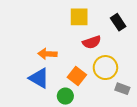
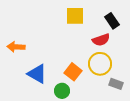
red semicircle: (92, 42) -> (101, 40), moved
orange arrow: (47, 54) -> (16, 47), moved

